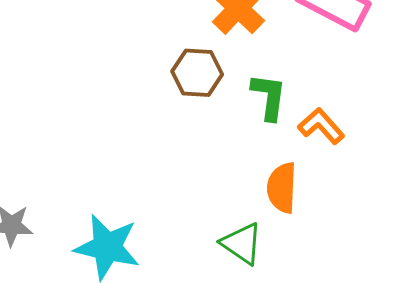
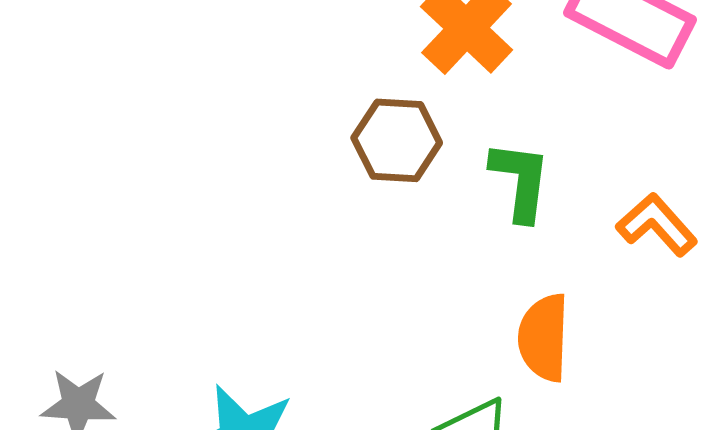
orange L-shape: (321, 126) -> (657, 225), moved

